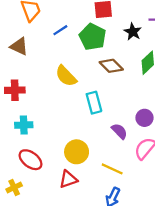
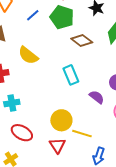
yellow semicircle: (66, 76) -> (28, 55), moved
yellow line: (112, 169) -> (82, 134), moved
red triangle: (68, 179) -> (57, 145), turned -36

